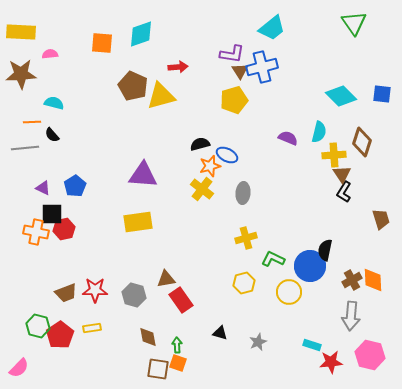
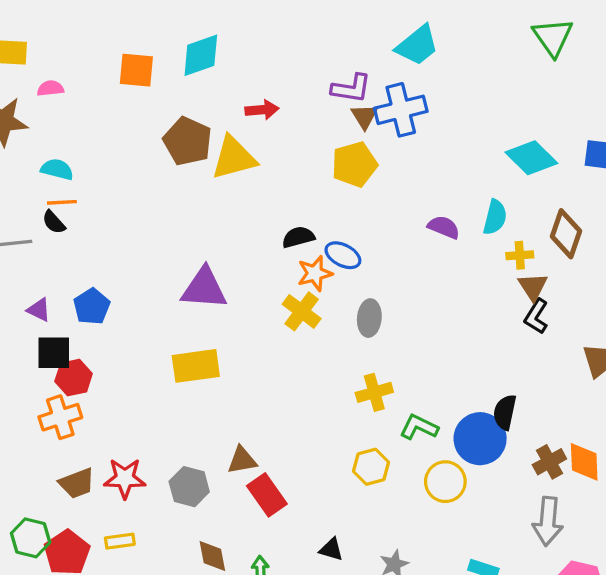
orange line: (32, 122) -> (62, 202), moved
yellow cross: (334, 155) -> (520, 255), size x0.7
orange cross: (36, 232) -> (60, 417), moved, turned -30

